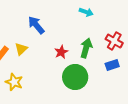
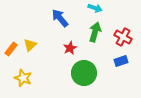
blue arrow: (36, 25) -> (60, 18), moved
green arrow: (86, 48) -> (95, 32), moved

